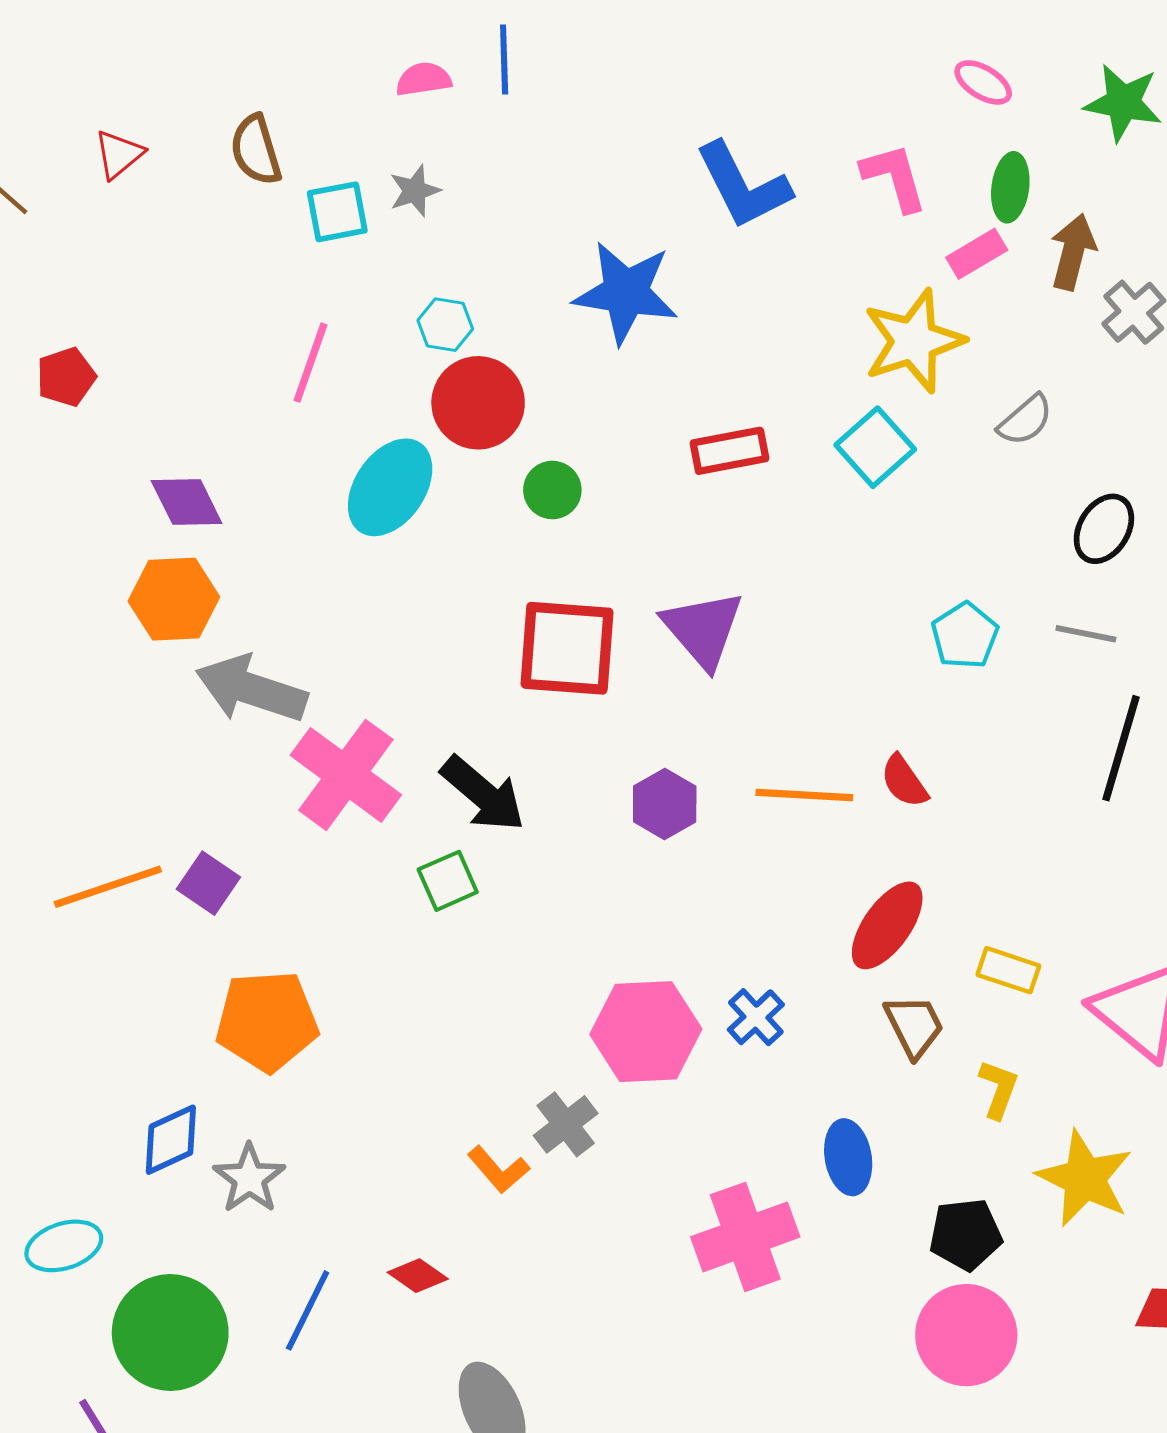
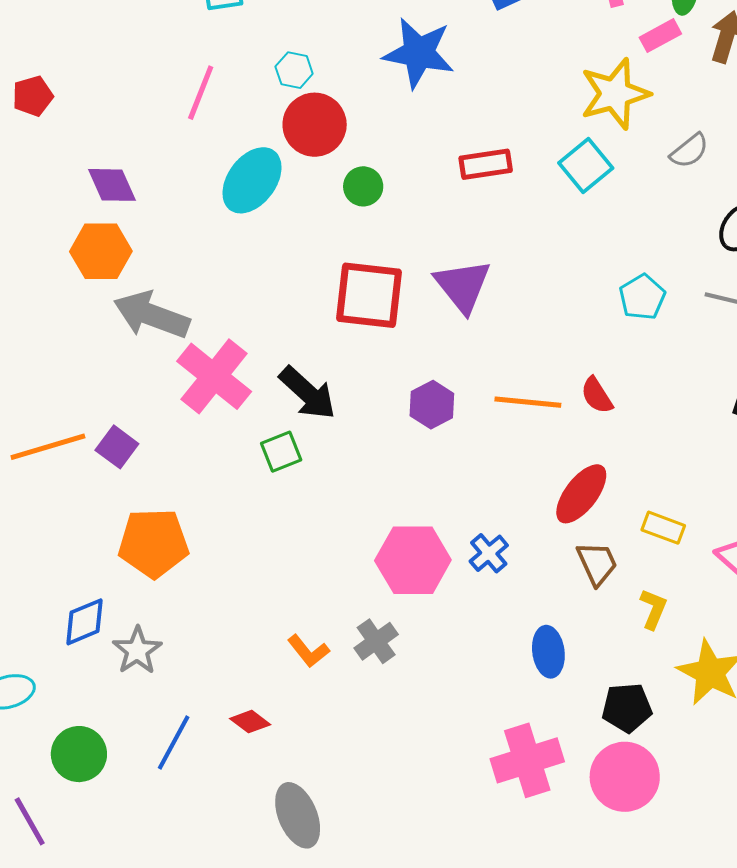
gray cross: (566, 1124) -> (376, 641), moved
pink cross: (745, 1237) -> (527, 760), moved
green circle: (170, 1333) -> (79, 754), size x0.7

